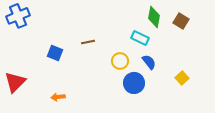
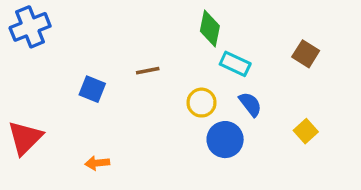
green diamond: (154, 17) -> (210, 29), moved
brown square: (181, 21) -> (306, 54), moved

